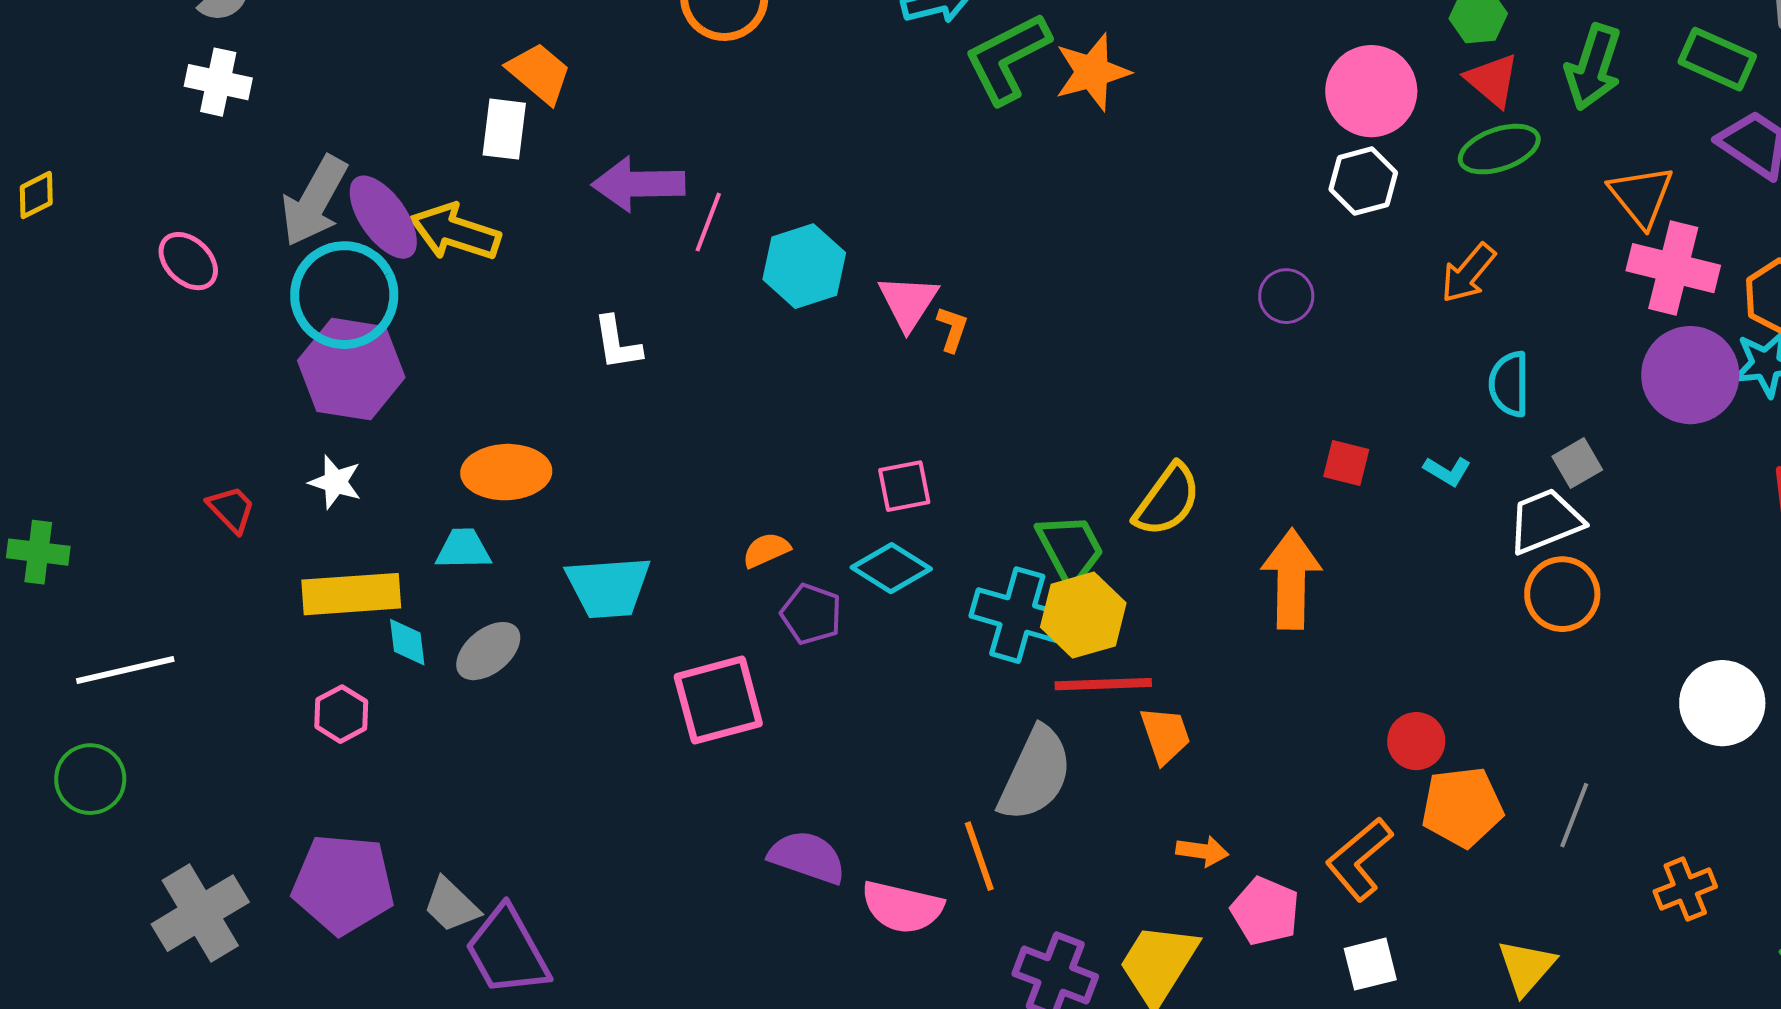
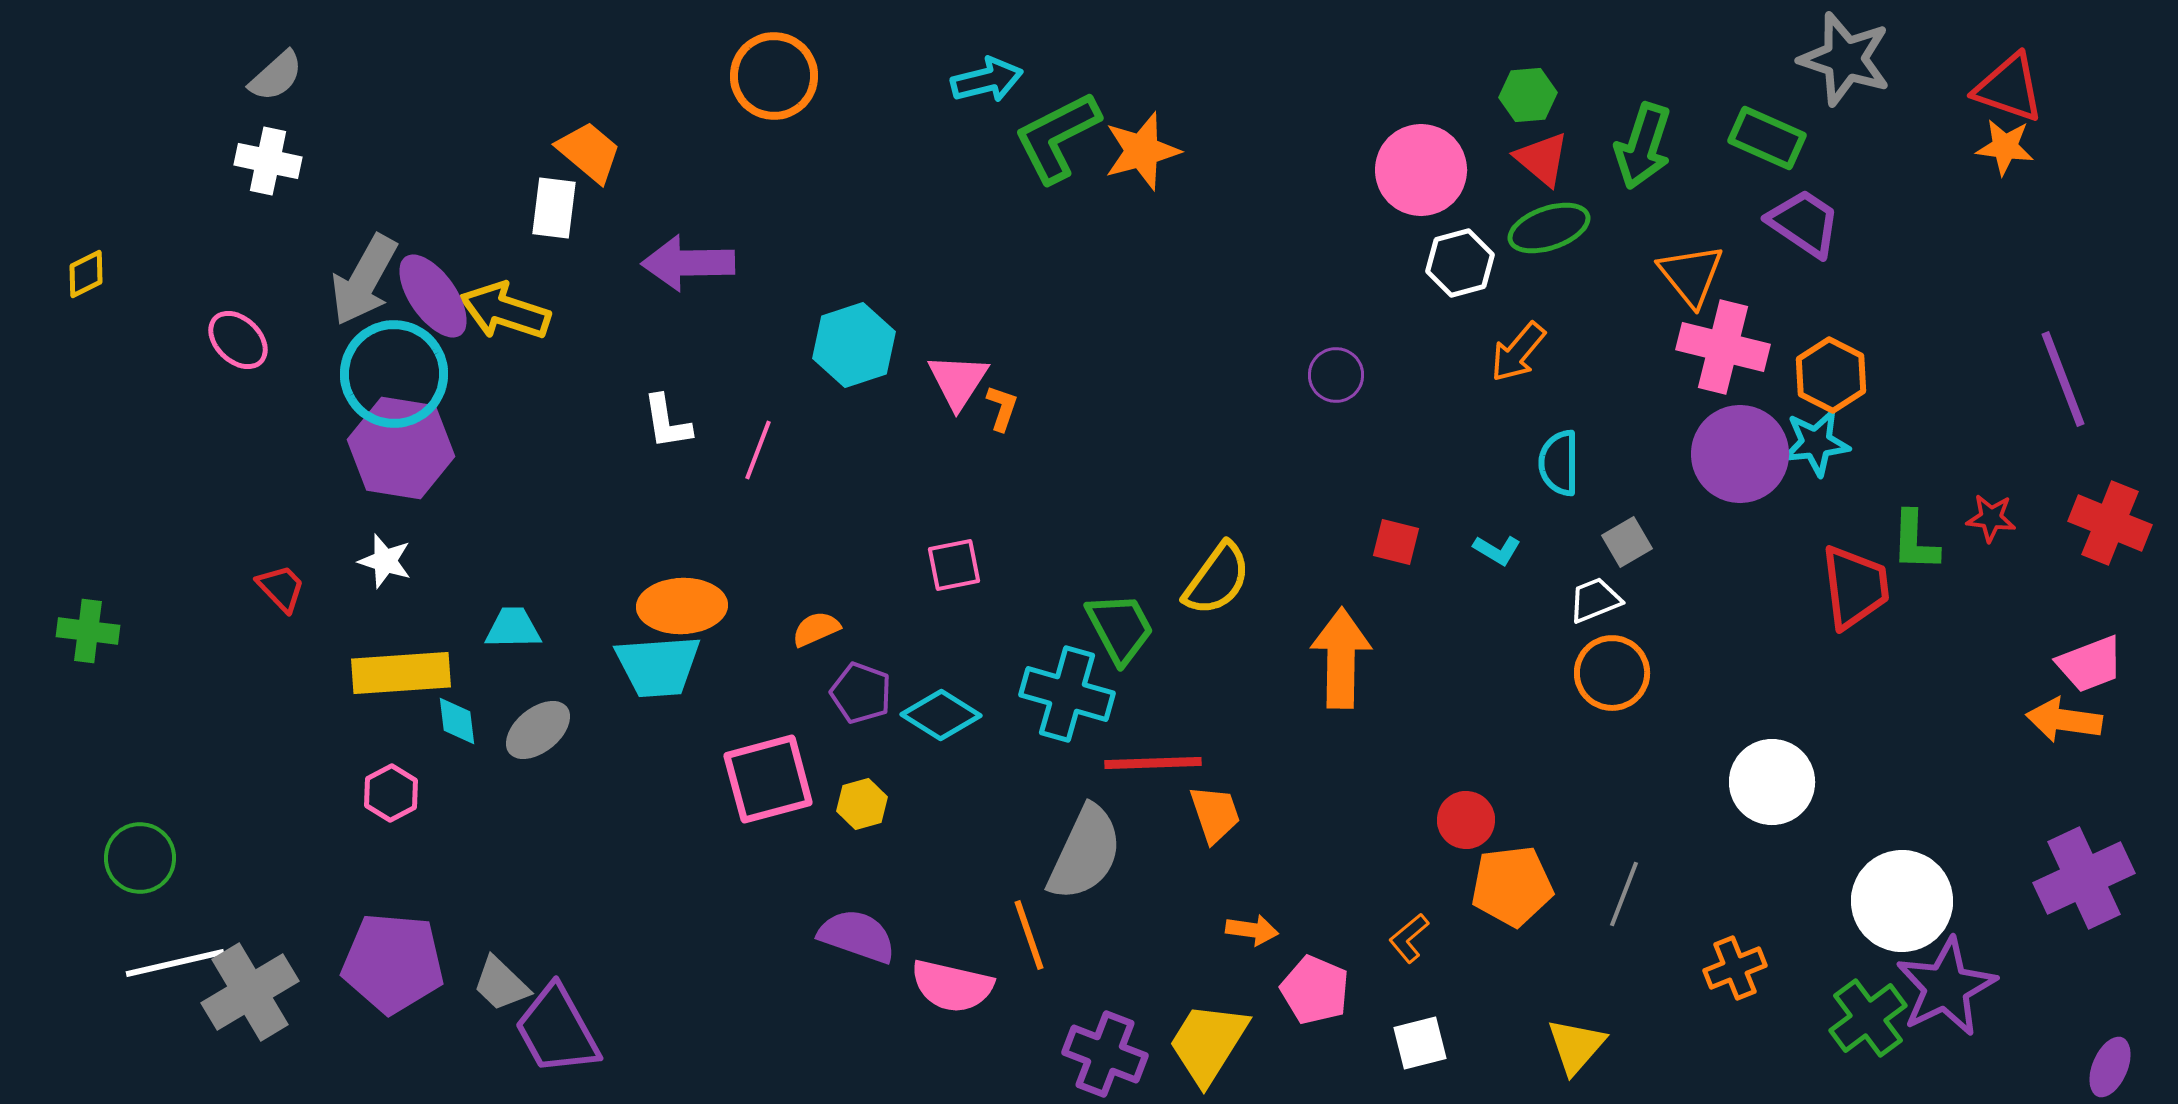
white hexagon: (1363, 181) -> (1460, 263), moved
pink line: (708, 222) -> (758, 450), moved
orange ellipse: (506, 472) -> (682, 606), moved
white trapezoid: (1545, 521) -> (1595, 600), size x0.7
cyan diamond: (891, 568) -> (941, 715), moved
yellow hexagon: (1083, 615) -> (862, 804), moved, size x0.6
white line: (125, 670) -> (175, 963), moved
orange L-shape: (1359, 859) -> (1409, 938), size x0.6

